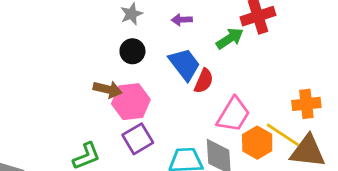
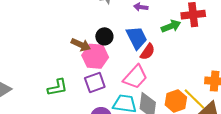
black circle: (132, 51) -> (104, 36), moved
pink trapezoid: (233, 115) -> (135, 77), moved

